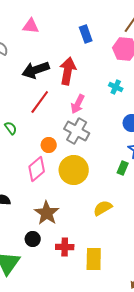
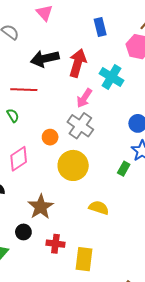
pink triangle: (31, 26) -> (44, 13), turned 36
cyan cross: (116, 87) -> (111, 77), moved, size x1.6
red line: (40, 102) -> (24, 90), moved, turned 50
pink diamond: (37, 169) -> (19, 159), moved
yellow semicircle: (103, 208) -> (99, 208), turned 42

